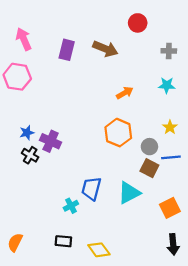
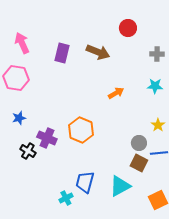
blue star: (27, 133) -> (19, 118), moved
orange hexagon: (118, 133) -> (81, 130), moved

